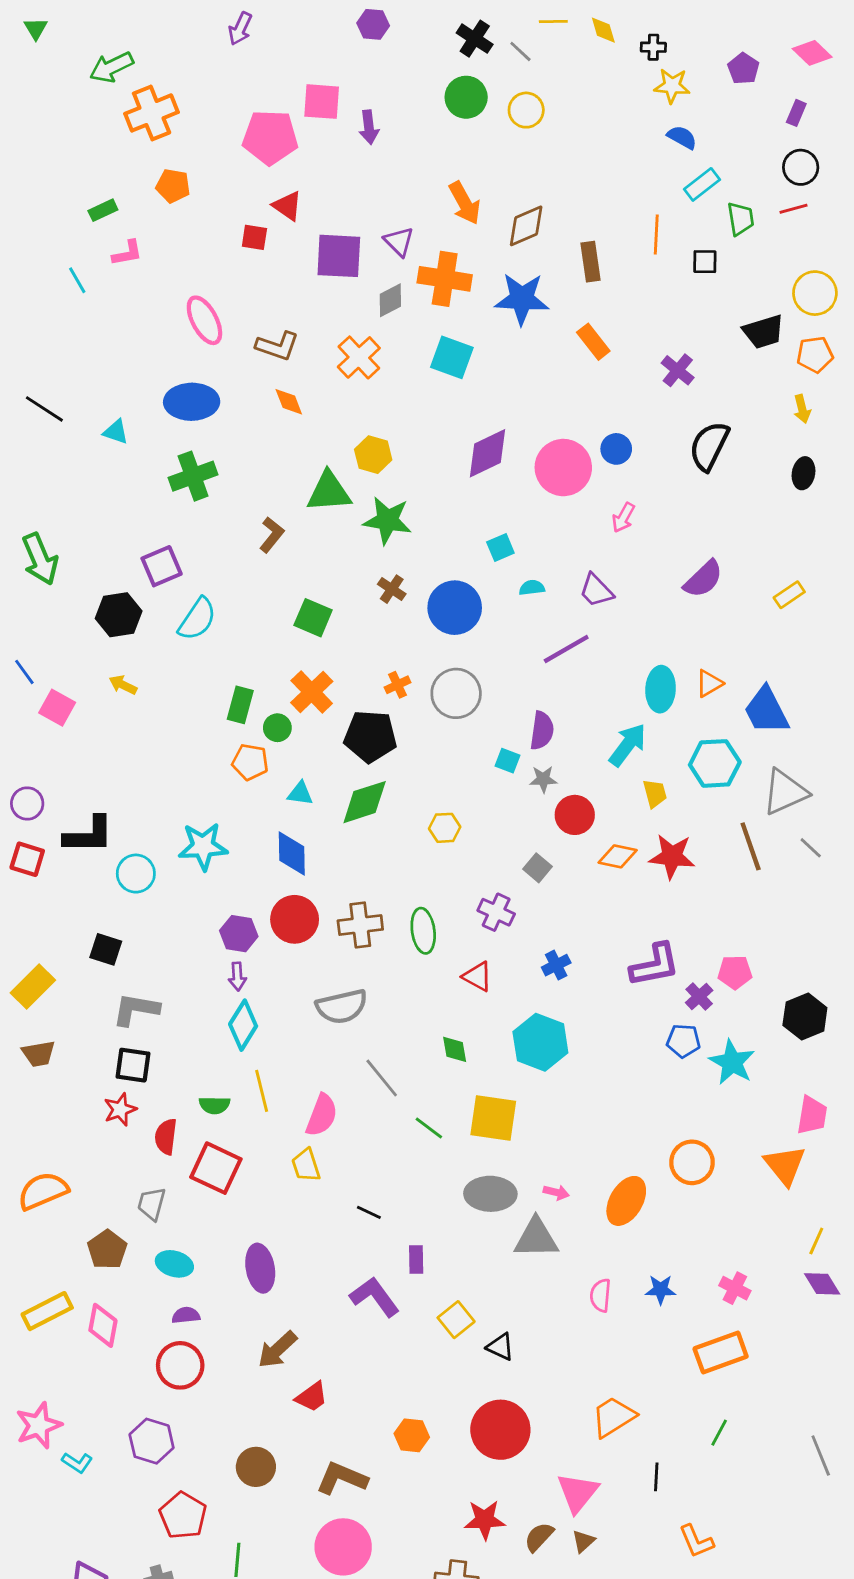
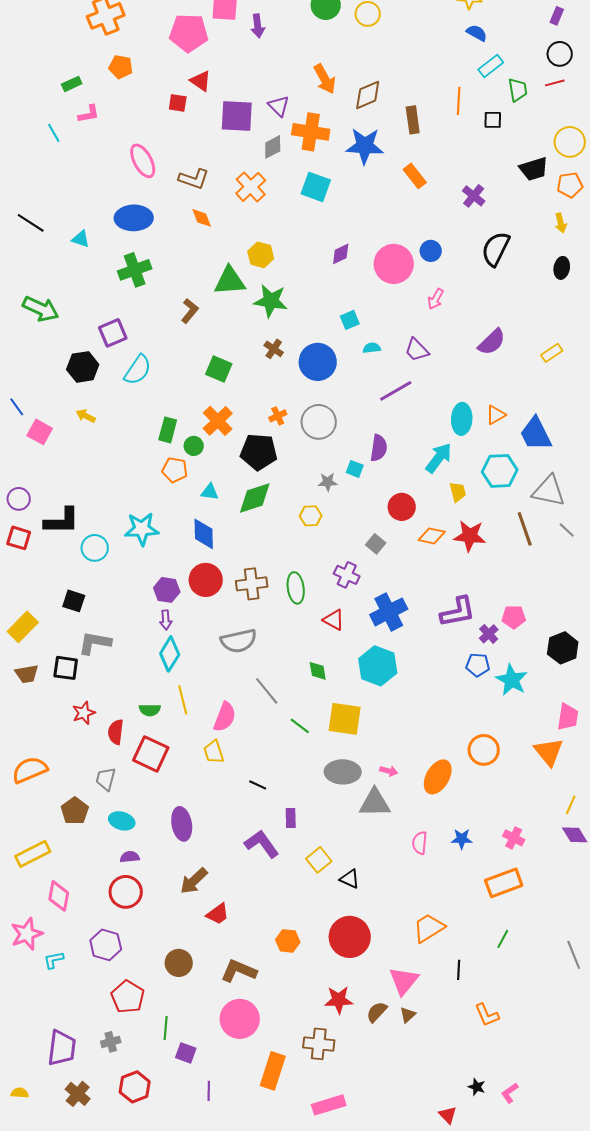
purple diamond: (488, 453) -> (341, 254), size x0.6
green arrow: (40, 559) -> (41, 309), moved, turned -42
gray star: (543, 779) -> (328, 482), moved
gray triangle: (785, 792) -> (549, 491), turned 36
blue cross: (556, 965) -> (389, 612), size x1.8
black square: (133, 1065) -> (66, 668), moved
pink diamond: (103, 1325) -> (59, 896), moved
cyan L-shape: (77, 1463) -> (54, 960), turned 135

